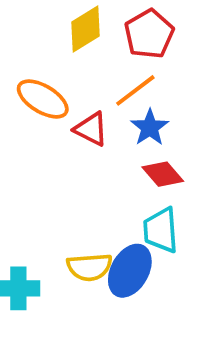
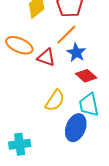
yellow semicircle: (89, 267) -> (55, 100), moved, turned -45

